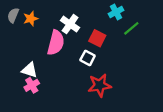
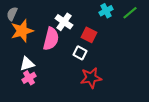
orange star: (31, 19) -> (22, 31), moved, size x1.6
green line: (131, 28) -> (130, 13), moved
white triangle: (30, 70) -> (27, 64), turned -35

